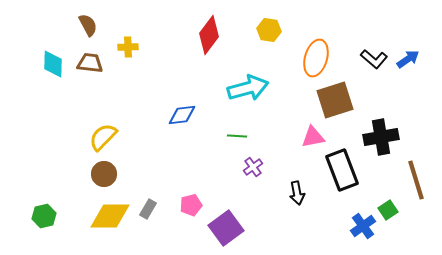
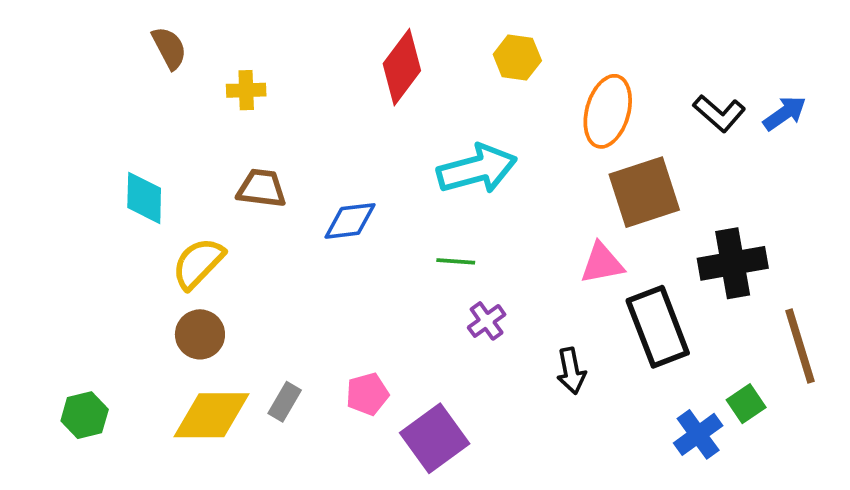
brown trapezoid: (90, 63) -> (262, 188), moved
cyan diamond: (53, 64) -> (144, 198), moved

